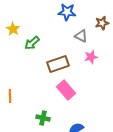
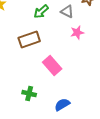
green arrow: (32, 43) -> (41, 12), moved
brown rectangle: (58, 64) -> (29, 40), moved

